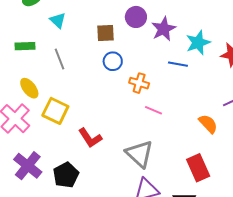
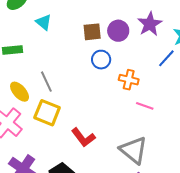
purple circle: (136, 17) -> (118, 31), moved
gray line: (60, 59) -> (46, 82), moved
blue line: (178, 64) -> (166, 58), turned -54

